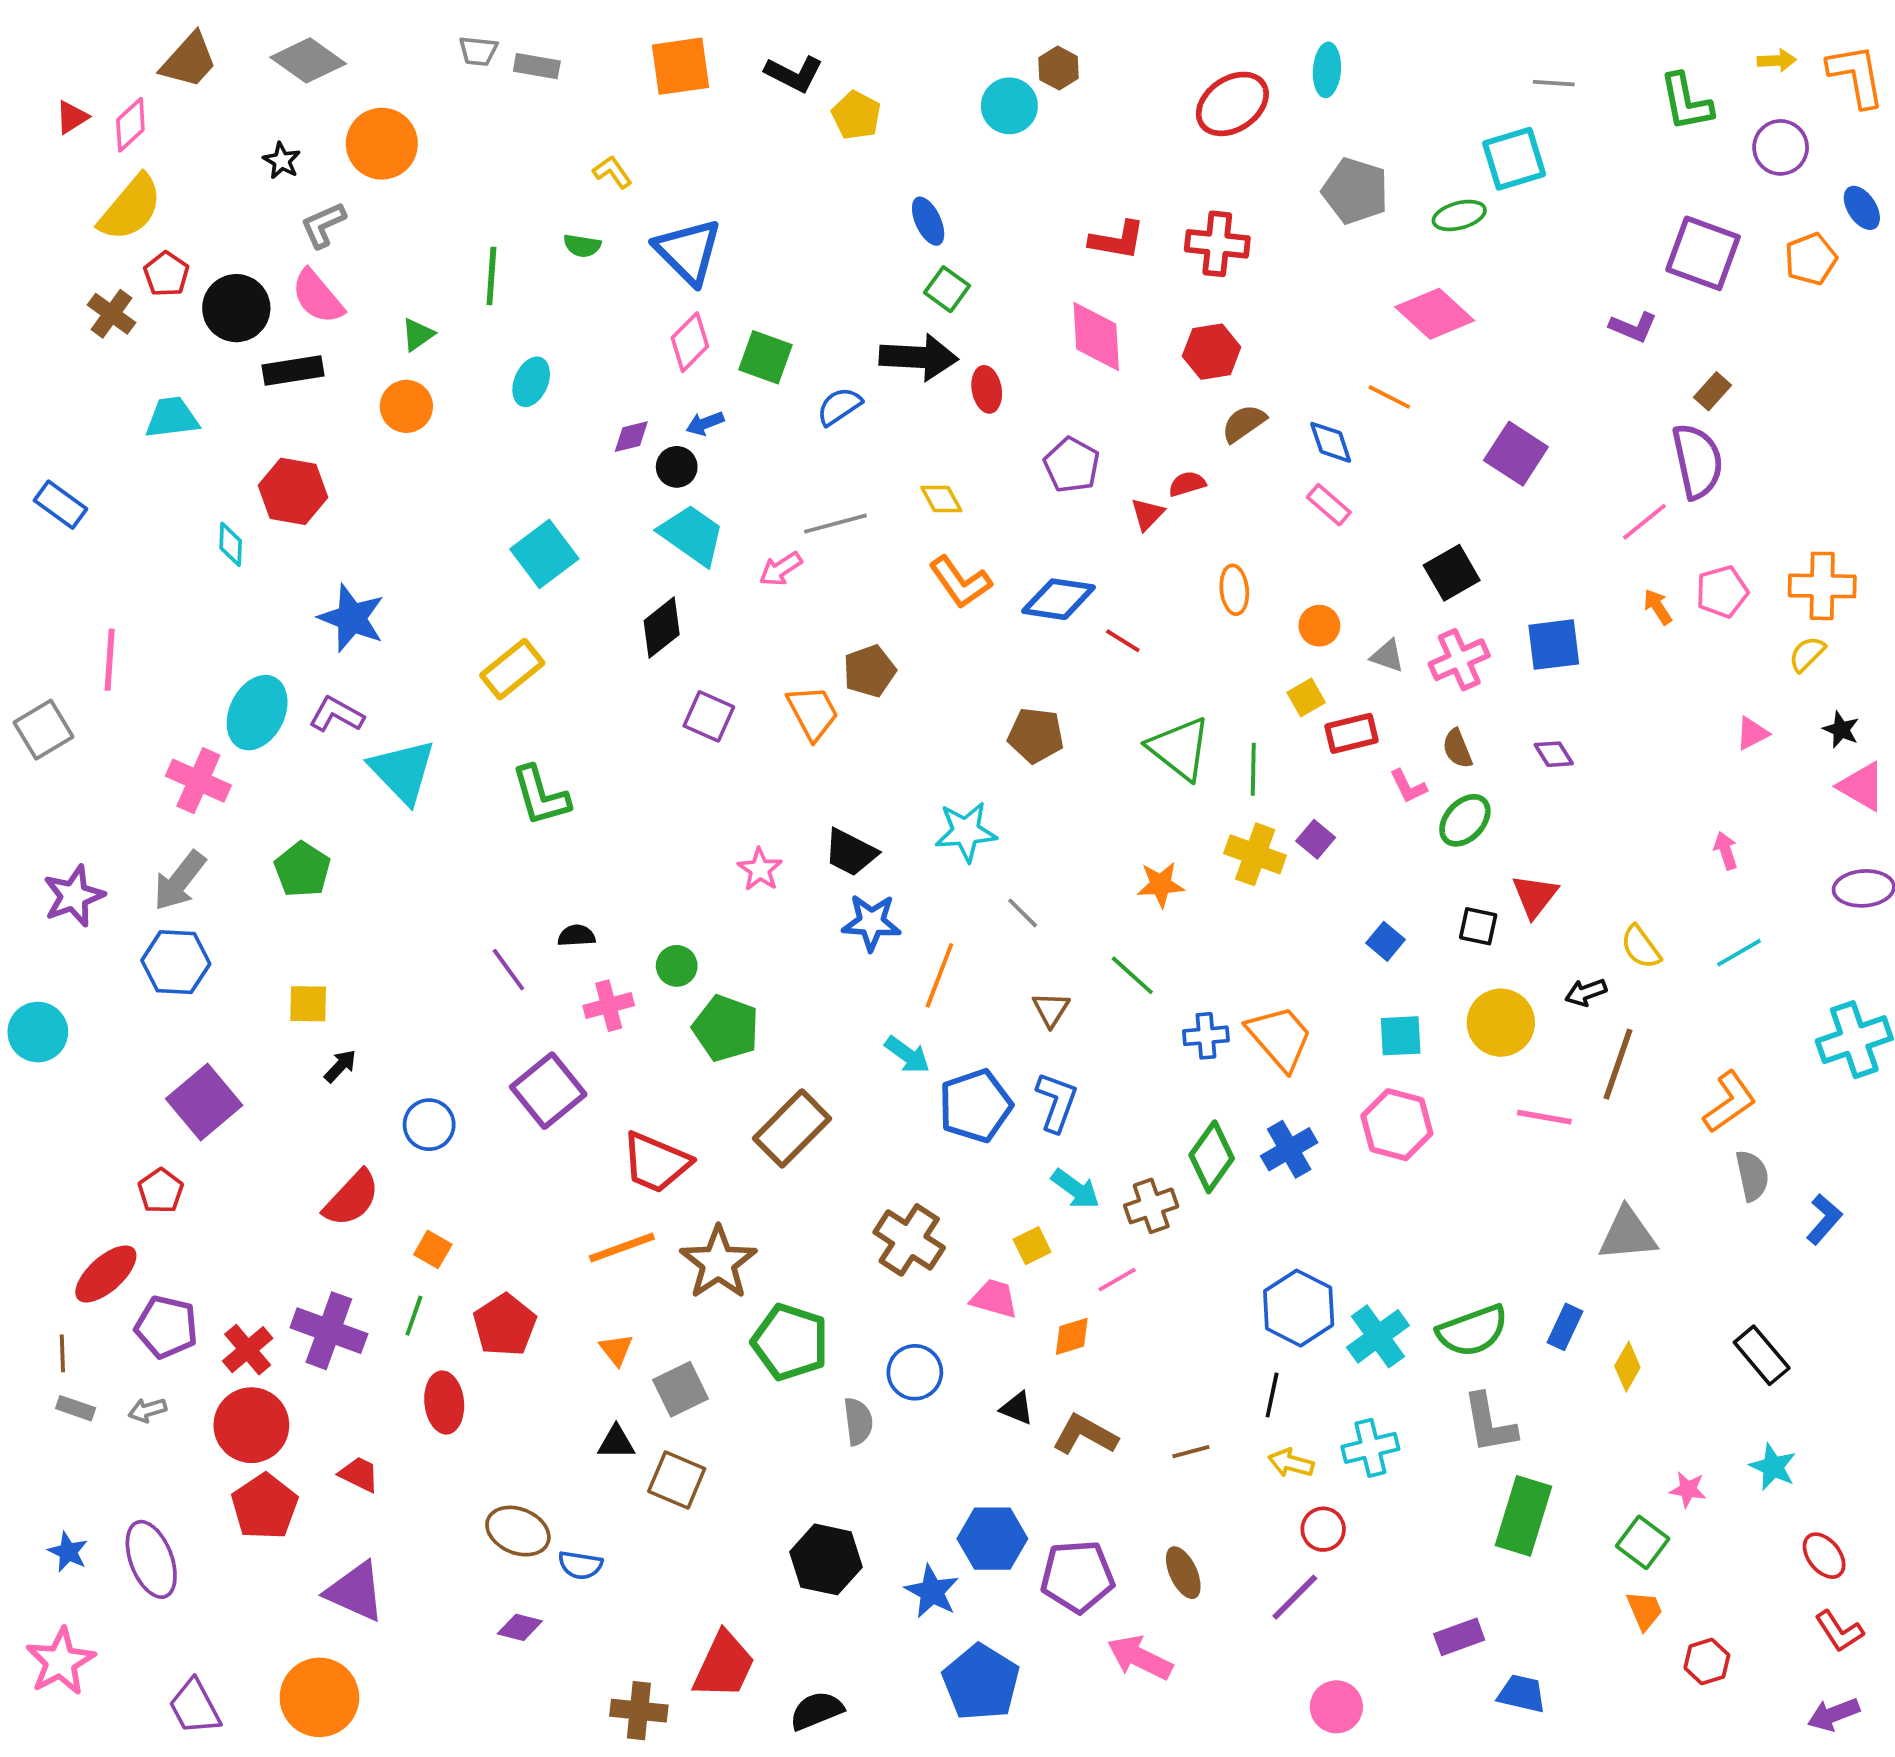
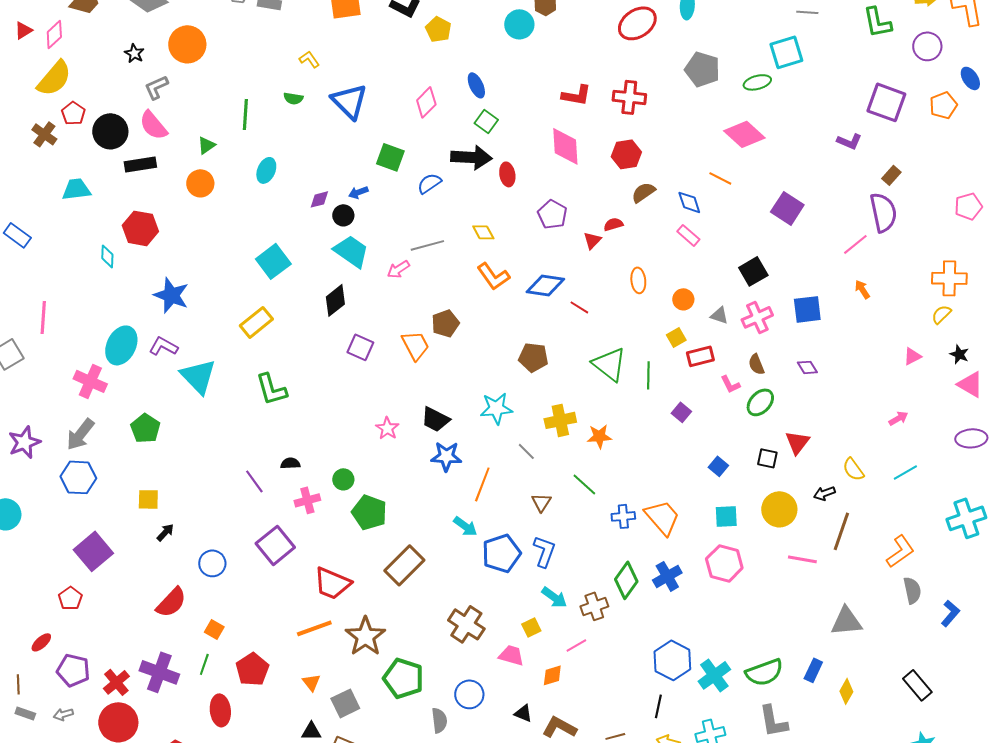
pink diamond: (690, 342) -> (426, 102), moved
pink pentagon: (1722, 592) -> (968, 206), moved
pink arrow: (1726, 851) -> (898, 418), turned 78
yellow cross: (1255, 854) -> (560, 420), moved, turned -32
red ellipse: (106, 1274) -> (41, 642), size x0.6

